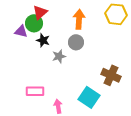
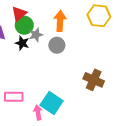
green circle: (34, 23) -> (24, 25), moved
gray star: (59, 56) -> (36, 35), moved
cyan square: (89, 97) -> (52, 103), moved

